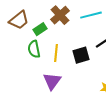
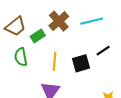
green semicircle: (34, 49) -> (21, 57), moved

